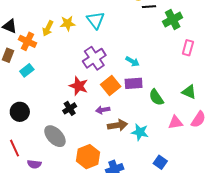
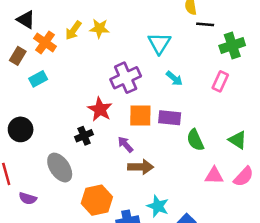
cyan triangle: (96, 20) -> (159, 43), moved
pink rectangle: (188, 48) -> (220, 81), moved
cyan arrow: (133, 61) -> (174, 78), moved
orange square: (111, 85) -> (140, 115), turned 30
purple arrow: (103, 110) -> (125, 145), turned 48
cyan star: (140, 132) -> (158, 206), moved

